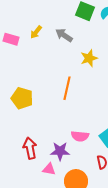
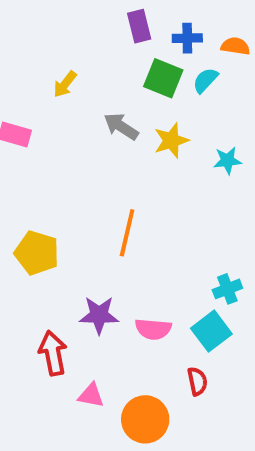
yellow arrow: (36, 32) -> (65, 84), moved
yellow star: (89, 58) -> (171, 140), moved
purple star: (60, 151) -> (99, 315), moved

